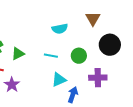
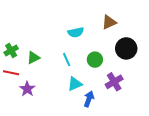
brown triangle: (93, 19) -> (109, 22), turned 35
cyan line: (51, 56) -> (67, 60), turned 56
purple cross: (98, 78) -> (114, 82), turned -30

